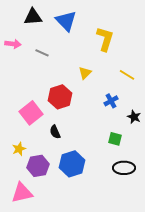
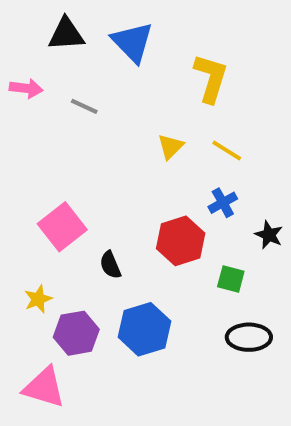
yellow line: (127, 75) -> (227, 151), moved
red hexagon: (60, 97) -> (181, 241), moved
pink triangle: (22, 193) -> (44, 387), turned 30

